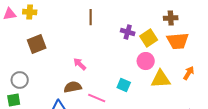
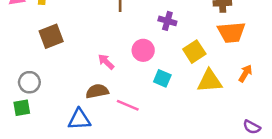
yellow square: (149, 38) -> (194, 52), moved
pink circle: (146, 61) -> (143, 50), moved
cyan square: (124, 85) -> (162, 78), moved

